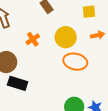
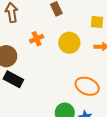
orange ellipse: (75, 62) -> (87, 86), moved

